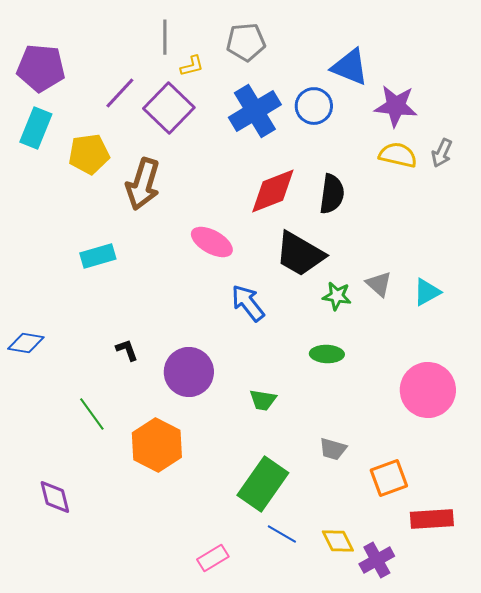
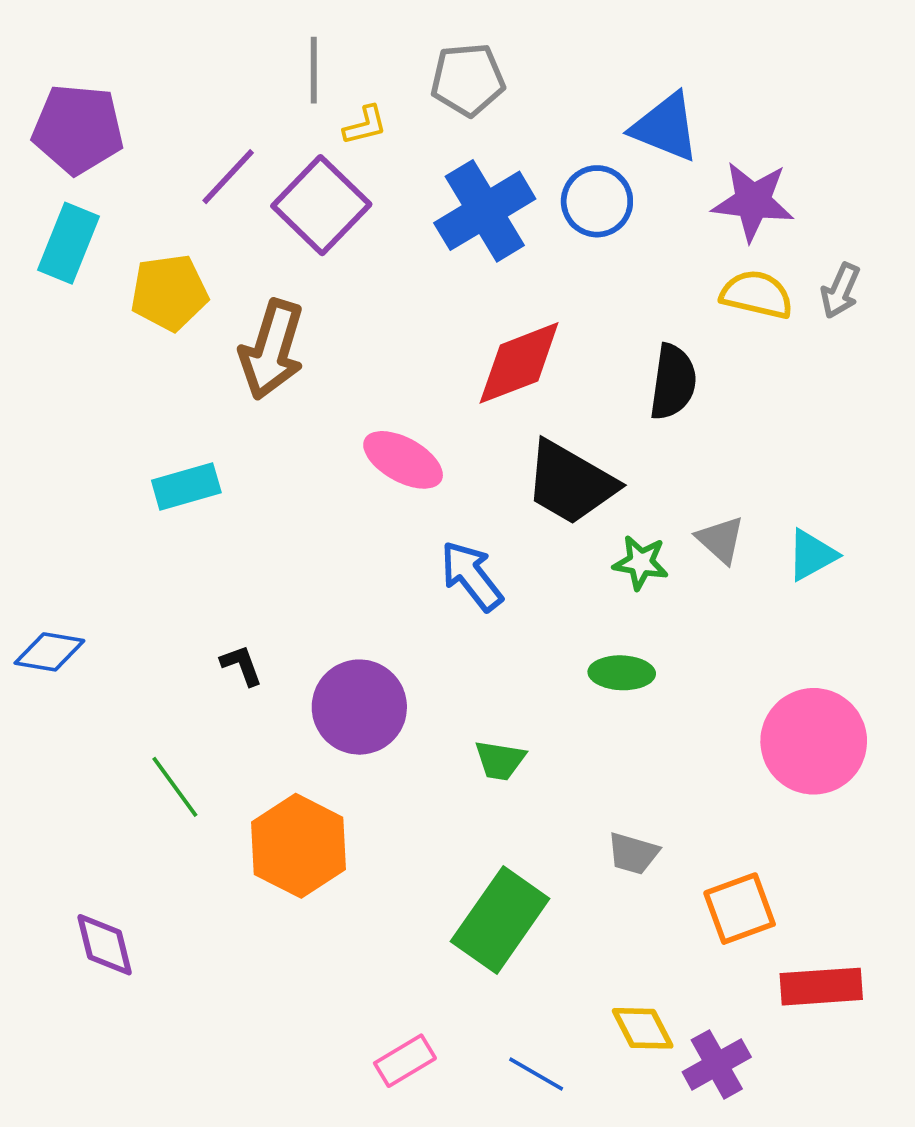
black semicircle: (332, 194) -> (673, 382), moved
blue line: (282, 534) -> (536, 1074), moved

